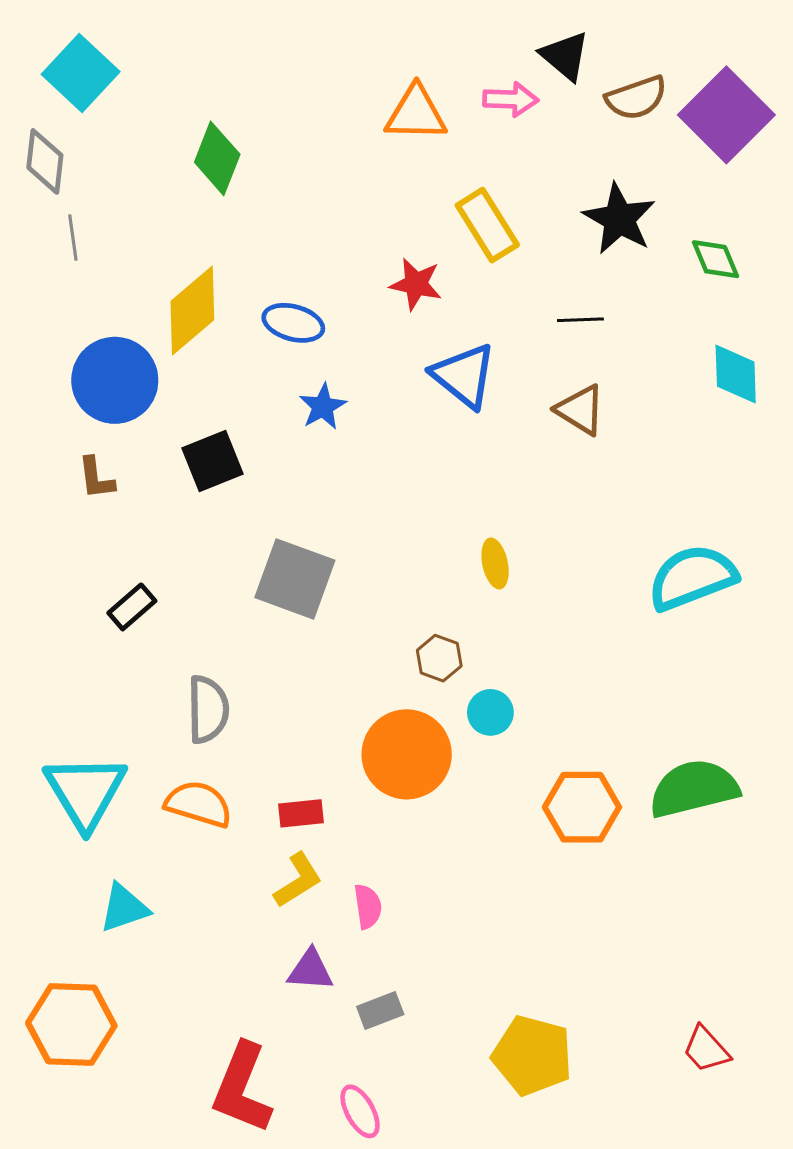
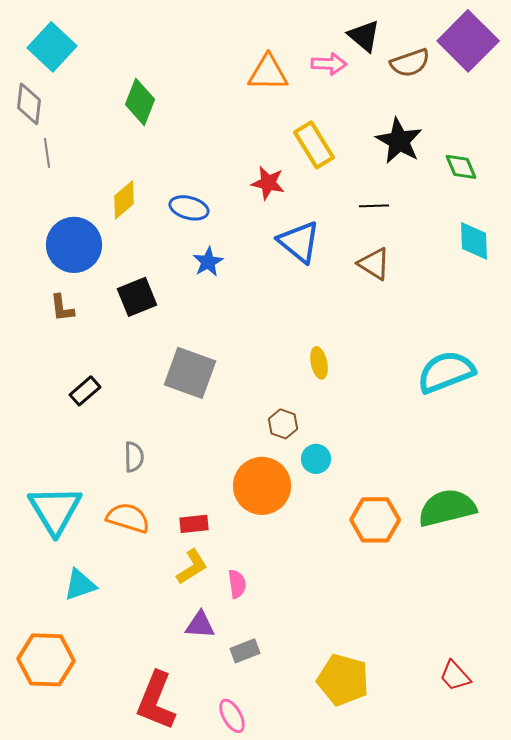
purple square: (726, 115) -> (468, 41), moved
yellow diamond: (192, 310) -> (124, 200), size x0.7
gray semicircle: (208, 709) -> (134, 457), size x0.7

